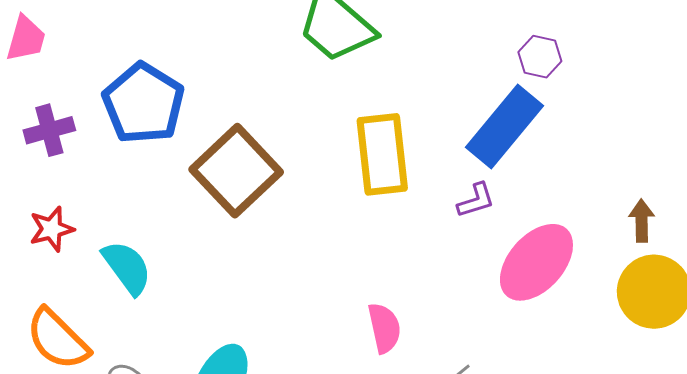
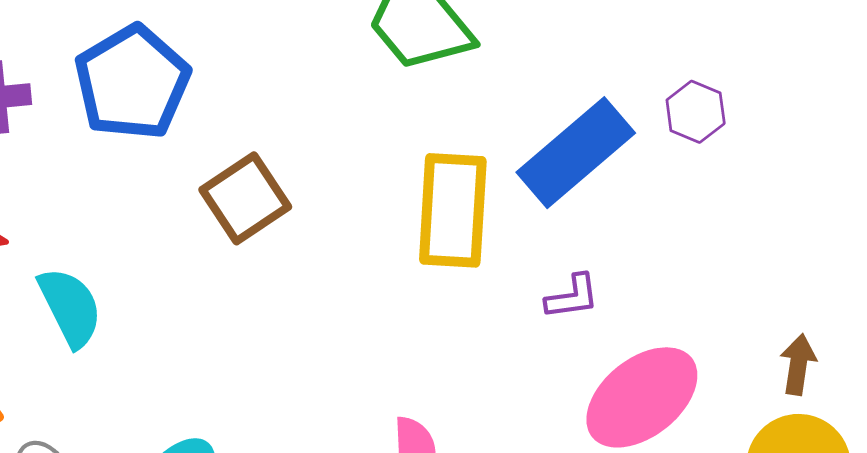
blue rectangle: (505, 126) -> (576, 153), moved
brown square: (236, 171) -> (245, 198), size x0.7

